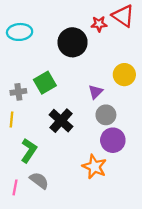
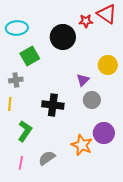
green square: (45, 83) -> (30, 56), moved
black cross: (61, 121) -> (53, 105), turned -35
purple circle: (113, 140) -> (104, 133), moved
gray semicircle: (39, 180) -> (47, 158), moved, turned -72
pink line: (15, 187) -> (21, 163), moved

